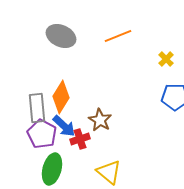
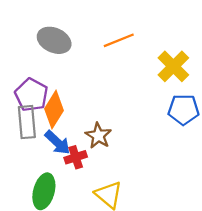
yellow cross: (166, 59) -> (173, 66), size x1.8
purple pentagon: (42, 134) -> (31, 95), moved

